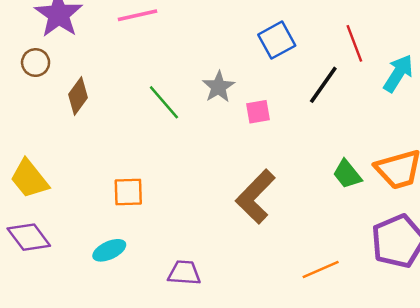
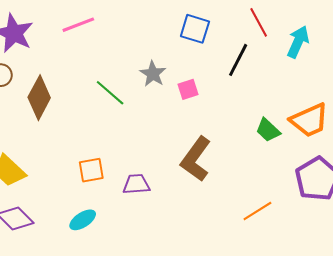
blue square: (277, 40) -> (195, 29), turned -36
brown diamond: (78, 96) -> (39, 98), size x1.4
purple trapezoid: (184, 273) -> (136, 184), moved

